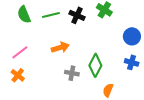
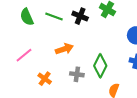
green line: (51, 15) -> (54, 16), turned 36
orange cross: (18, 75) -> (45, 79), moved

